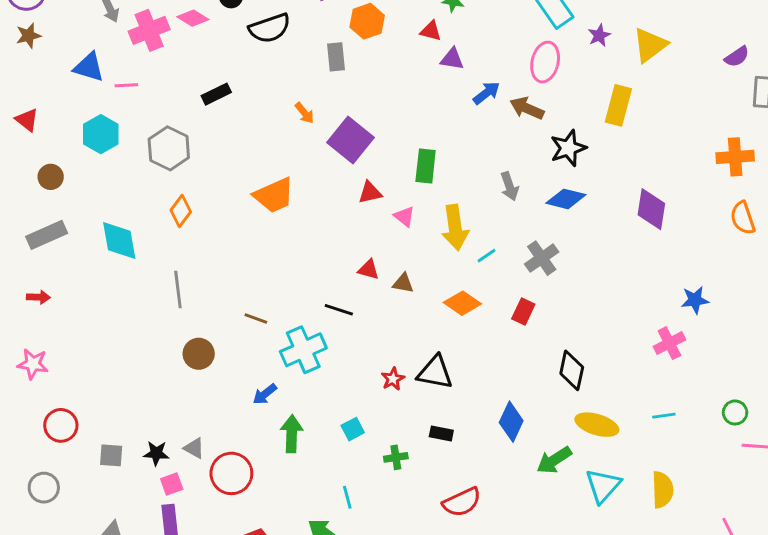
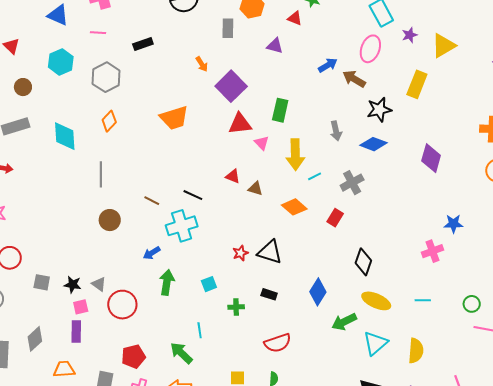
purple triangle: (452, 59) -> (275, 46), moved
pink line: (126, 85) -> (98, 33), moved
red triangle: (370, 193) -> (240, 124), size x1.4
black line: (339, 310) -> (193, 195), moved

